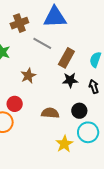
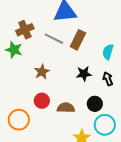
brown cross: (19, 23) -> (25, 30), moved
brown rectangle: (66, 58) -> (78, 40), moved
red circle: (15, 104) -> (42, 101), moved

